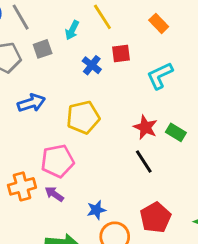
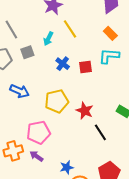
red square: (121, 53) -> (85, 67), moved
cyan L-shape: (160, 76) -> (109, 56), moved, turned 30
blue arrow: (31, 103) -> (20, 91), turned 42
red star: (145, 127) -> (85, 111), moved

